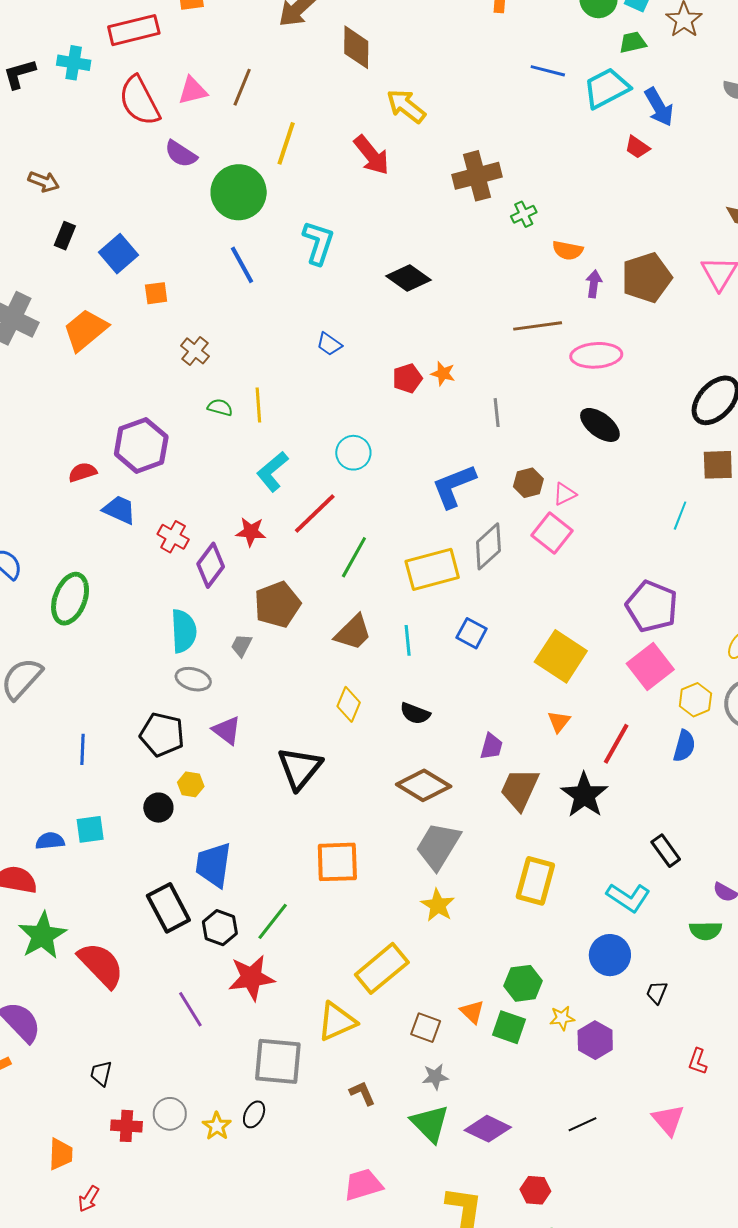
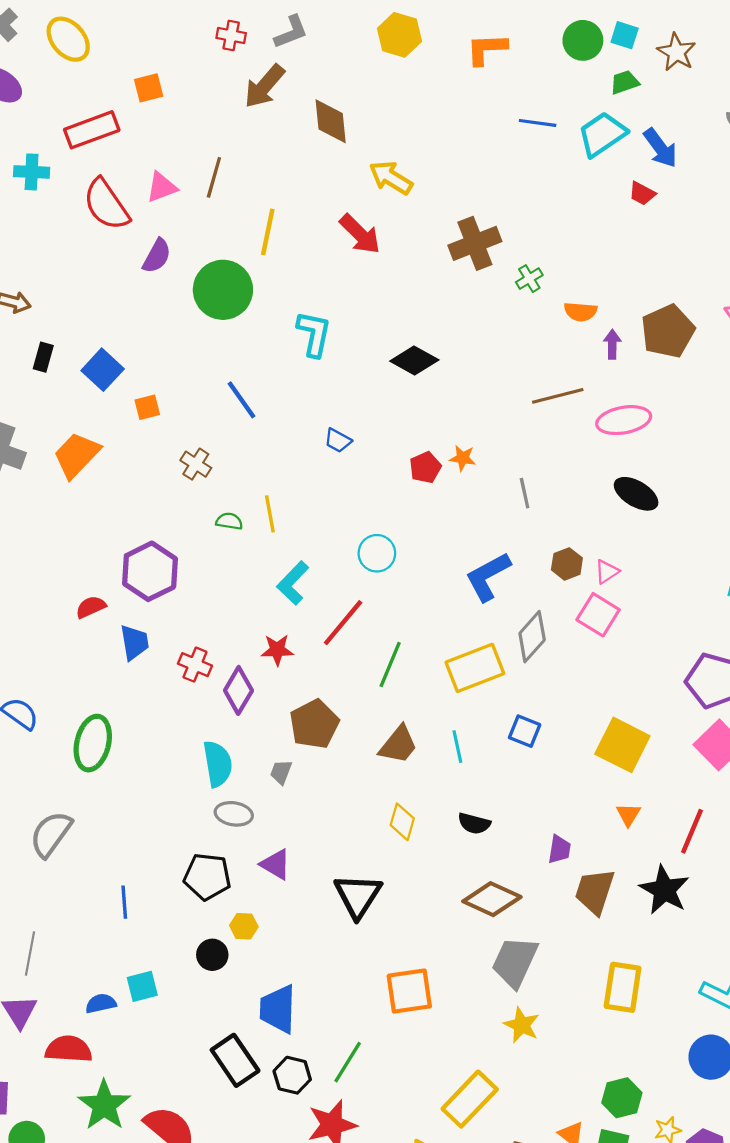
purple semicircle: (181, 154) -> (157, 256), turned -88
blue line: (242, 265) -> (242, 400), moved
blue trapezoid: (119, 510) -> (134, 642), turned 63

